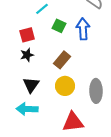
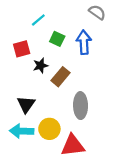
black star: (27, 55) -> (41, 66), moved
yellow circle: (65, 86) -> (49, 129), moved
gray ellipse: (96, 91) -> (81, 106), moved

